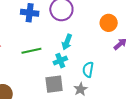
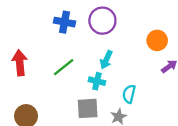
green line: (31, 51) -> (64, 67), turned -30
cyan cross: (60, 61) -> (97, 81), turned 32

